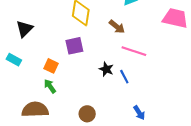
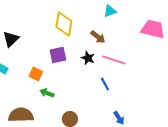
black star: (106, 69) -> (88, 58), moved
green arrow: (50, 86) -> (47, 93), moved, turned -32

